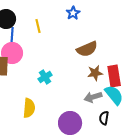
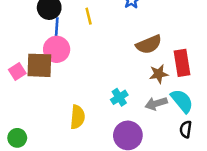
red rectangle: (114, 76) -> (182, 63), moved
cyan cross: (45, 77) -> (119, 97), moved
black semicircle: (104, 118) -> (186, 129), moved

